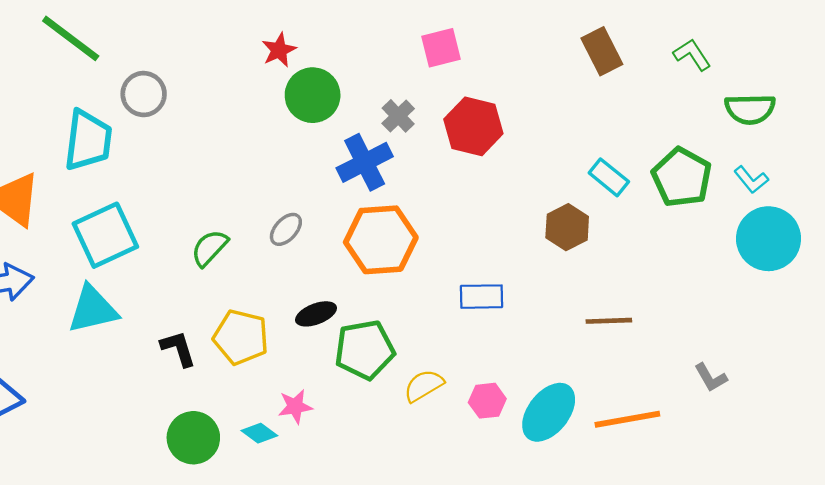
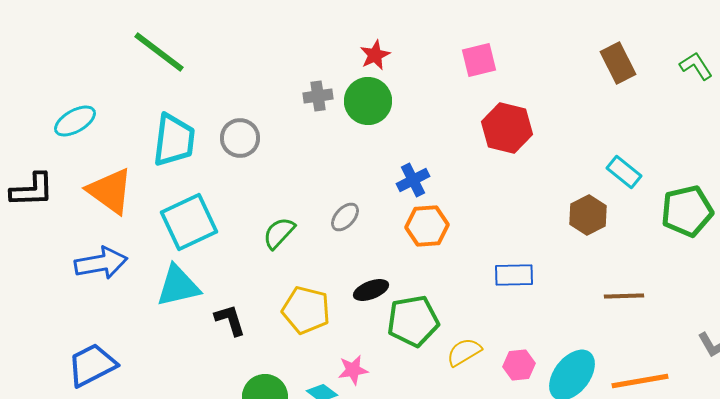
red star: (279, 50) -> (375, 55), moved
gray circle: (144, 94) -> (240, 138), moved
gray cross: (398, 116) -> (318, 96), moved, turned 36
blue cross: (365, 162) -> (413, 180), moved, size x0.7
green pentagon: (682, 177) -> (687, 211), moved, turned 30
orange hexagon: (381, 240) -> (427, 226), size x0.7
black L-shape: (178, 349) -> (230, 320), moved

